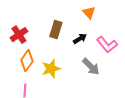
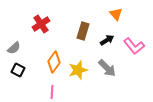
red cross: (19, 35) -> (41, 24), moved
gray arrow: (91, 67) -> (107, 68), moved

